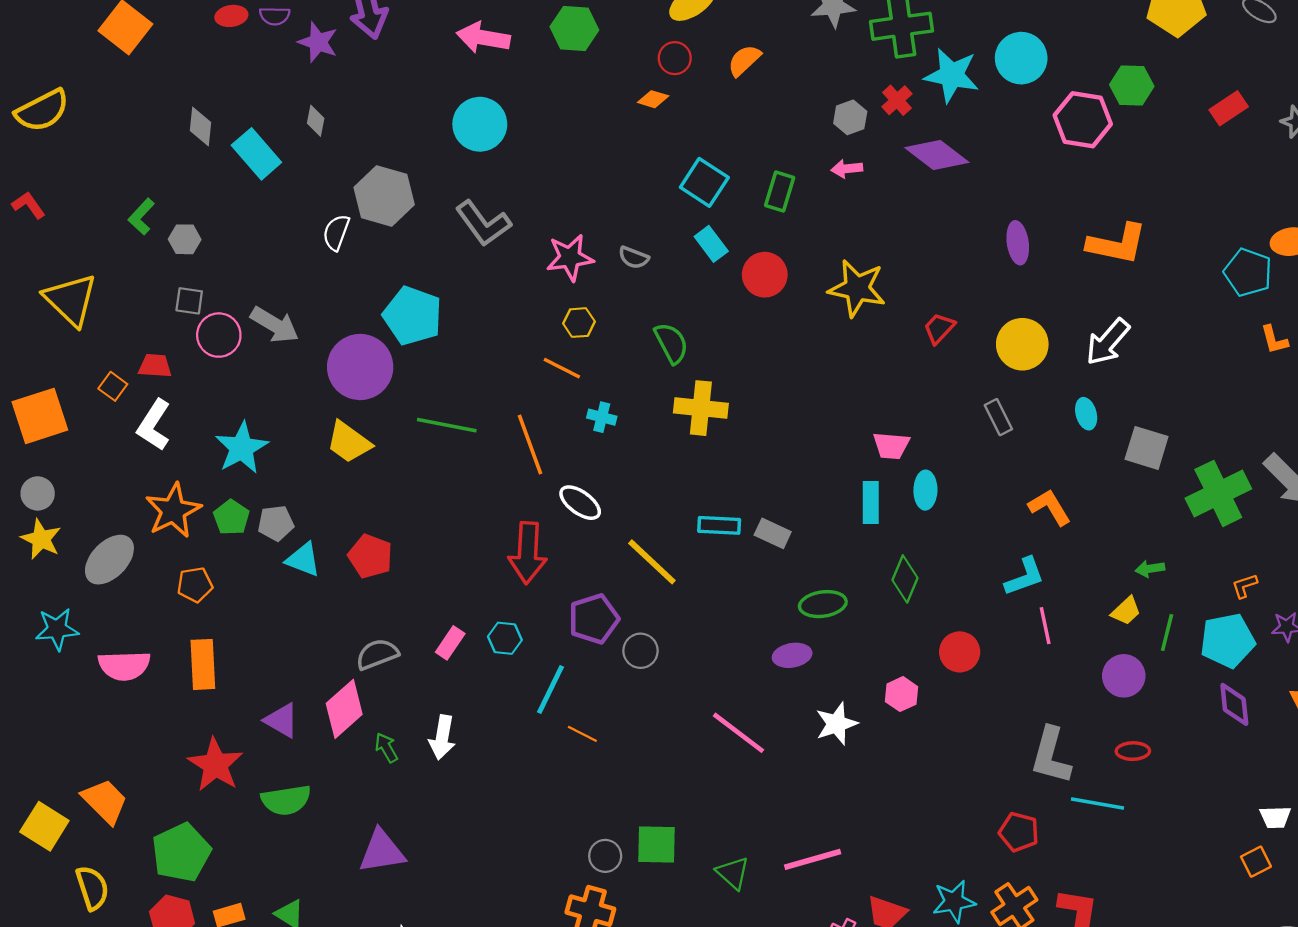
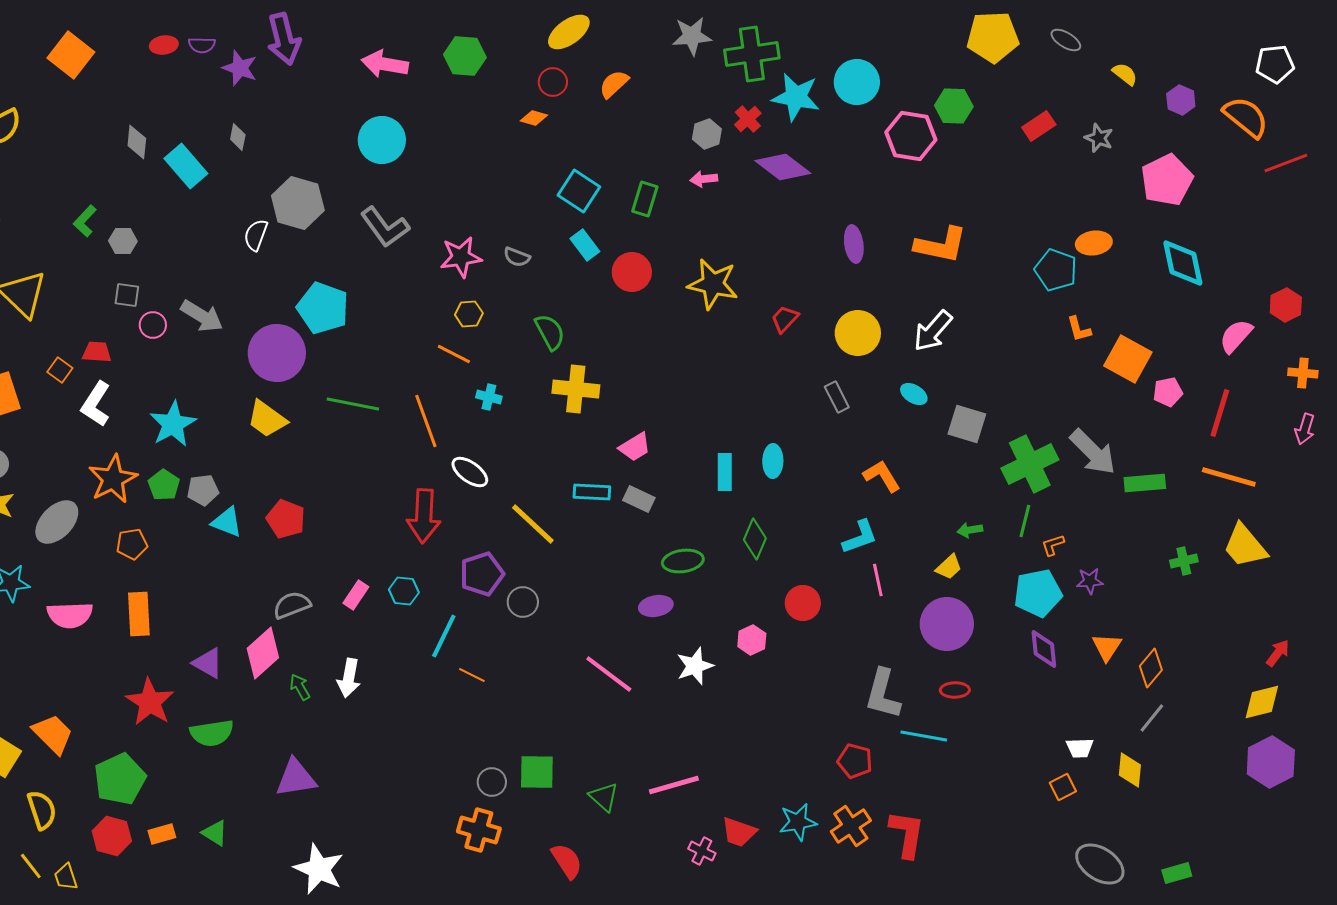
pink circle: (219, 335) -> (153, 325), size x0.7
cyan ellipse: (1086, 414) -> (914, 394), turned -44
pink trapezoid: (891, 446) -> (635, 447), moved, turned -36
green line: (1167, 633) -> (1025, 521), moved
purple circle: (1124, 676) -> (947, 624), size x1.4

